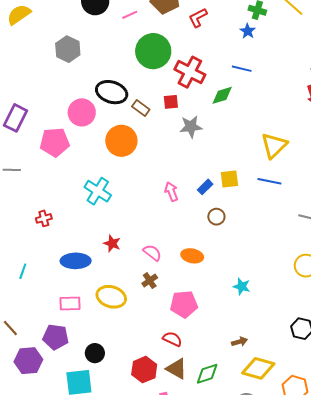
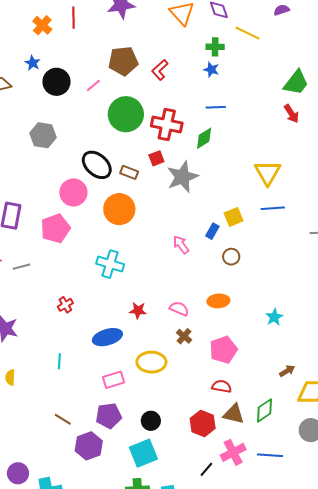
black ellipse: (112, 92) -> (97, 165), turned 40
gray star: (191, 127) -> (182, 177), size x1.4
cyan star: (242, 286) -> (274, 317), turned -30

